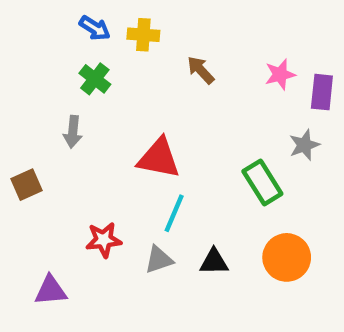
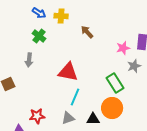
pink star: (280, 74) -> (123, 48), moved
red star: (104, 240) -> (37, 116), moved
orange circle: (287, 257) -> (112, 108), moved

